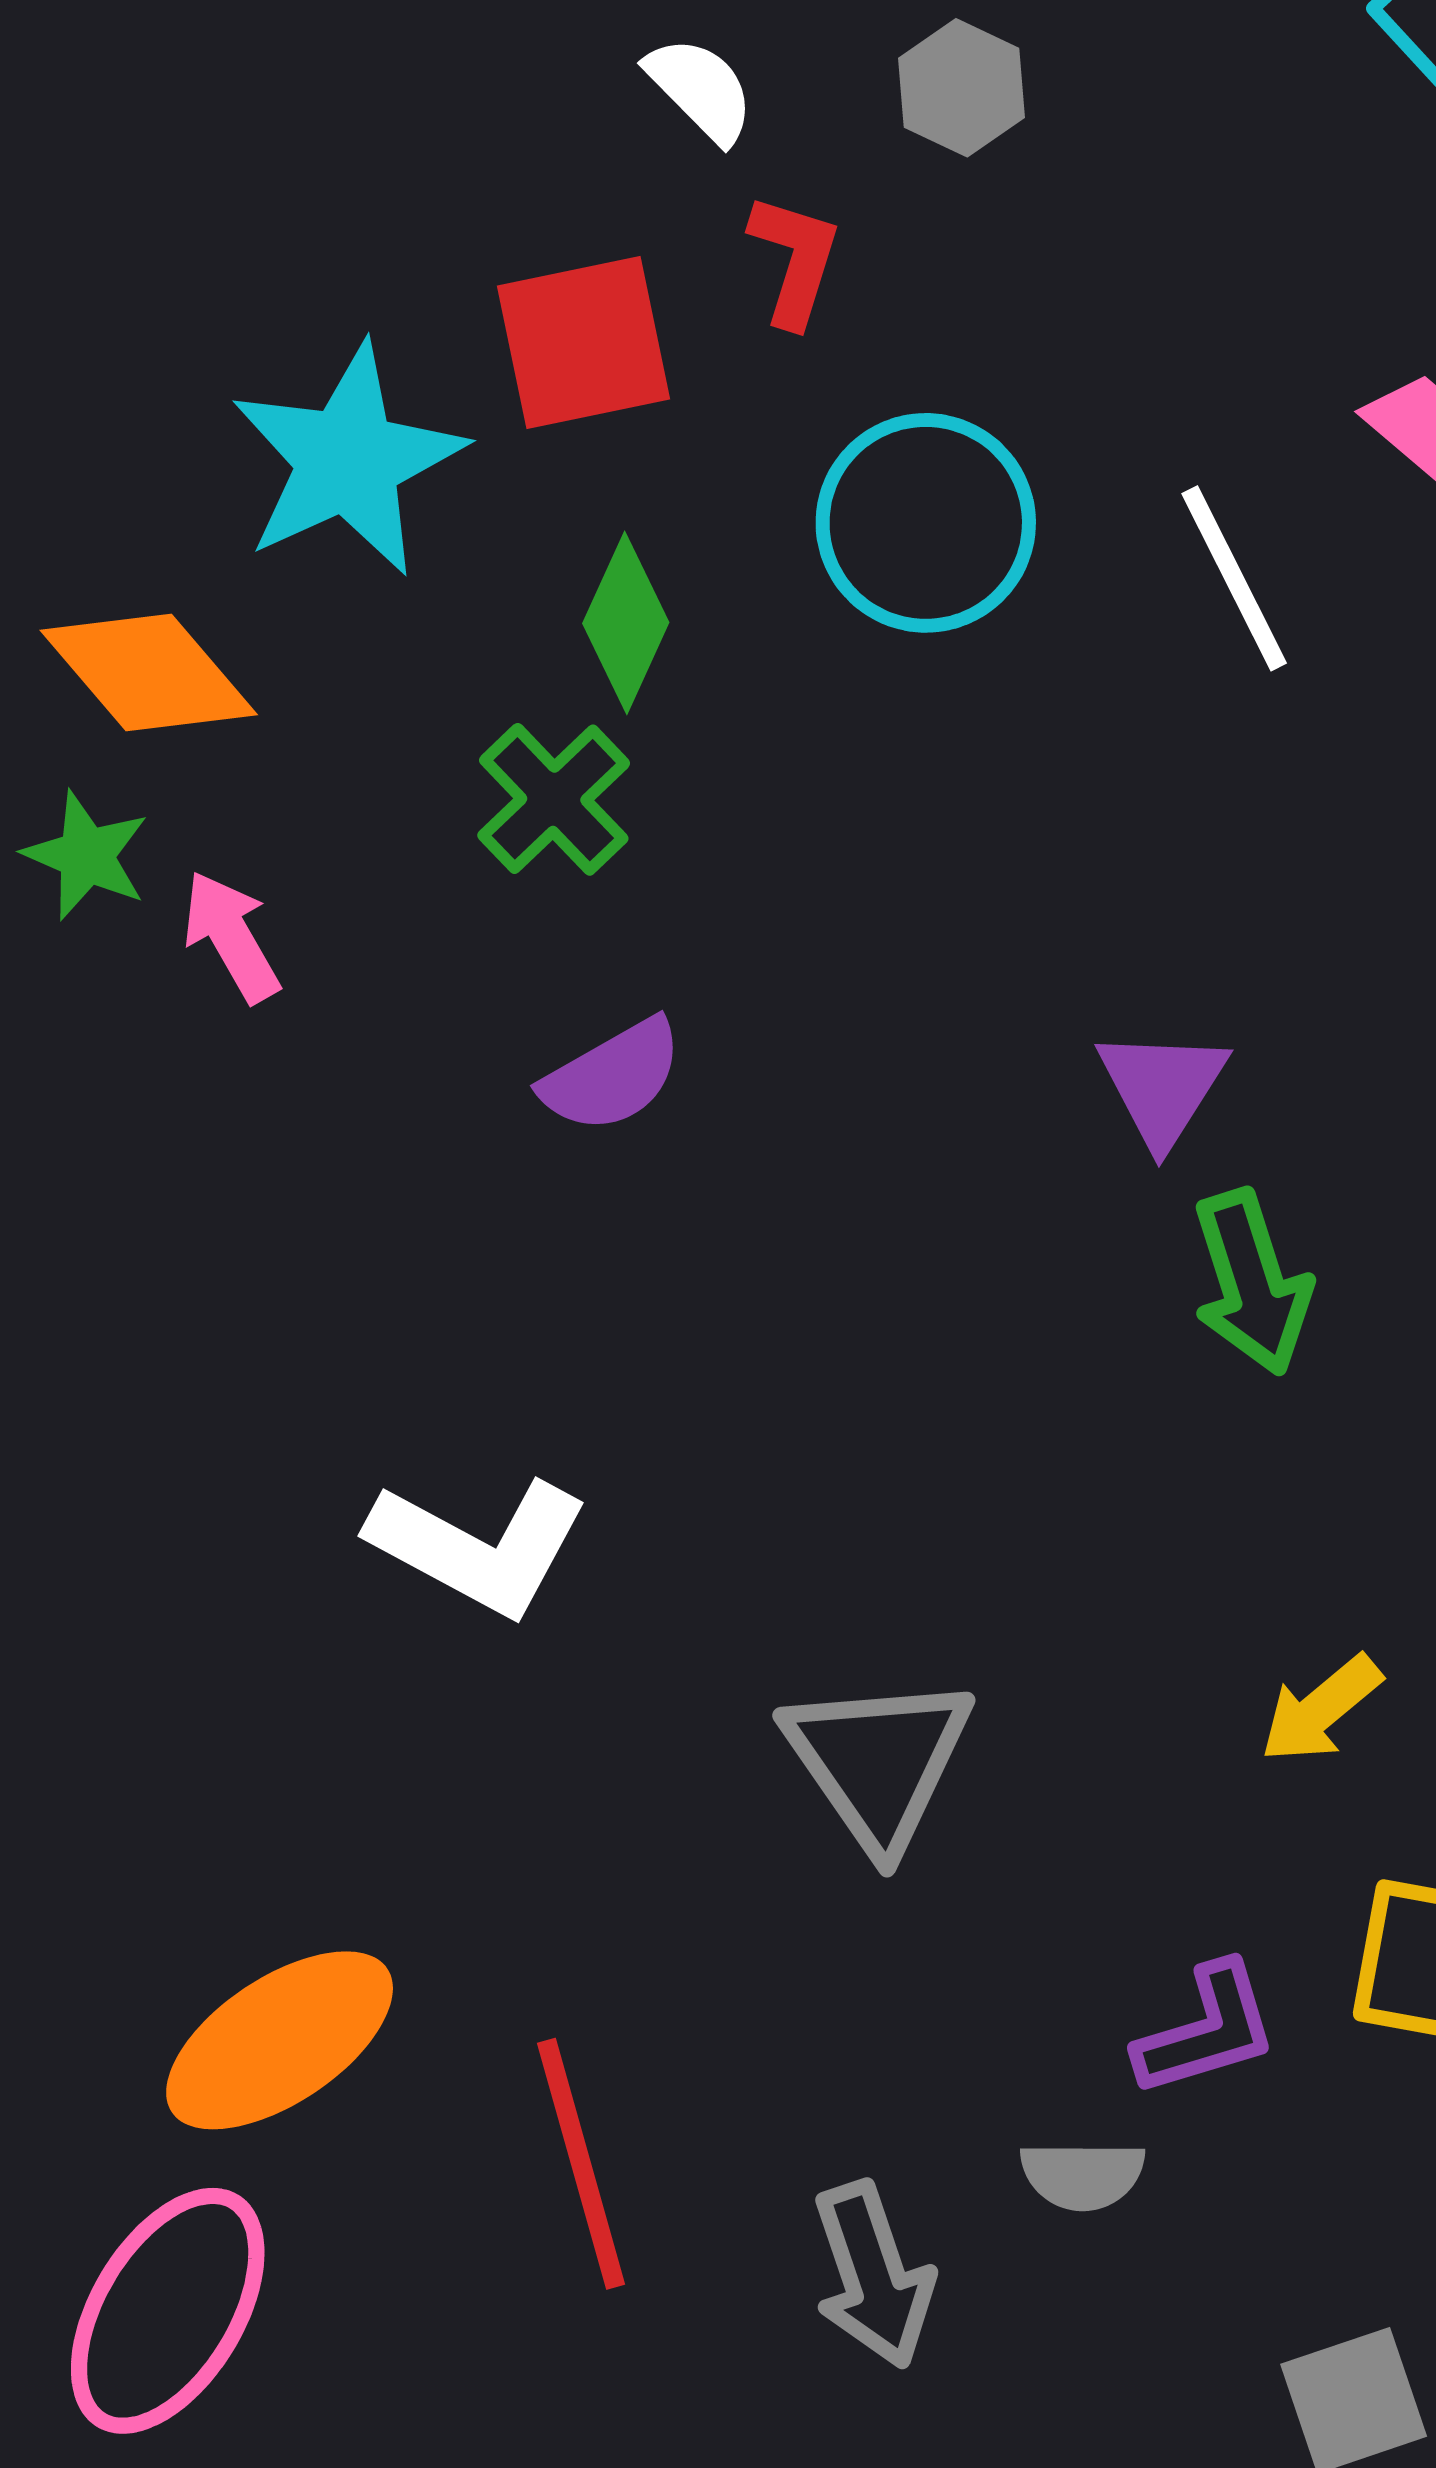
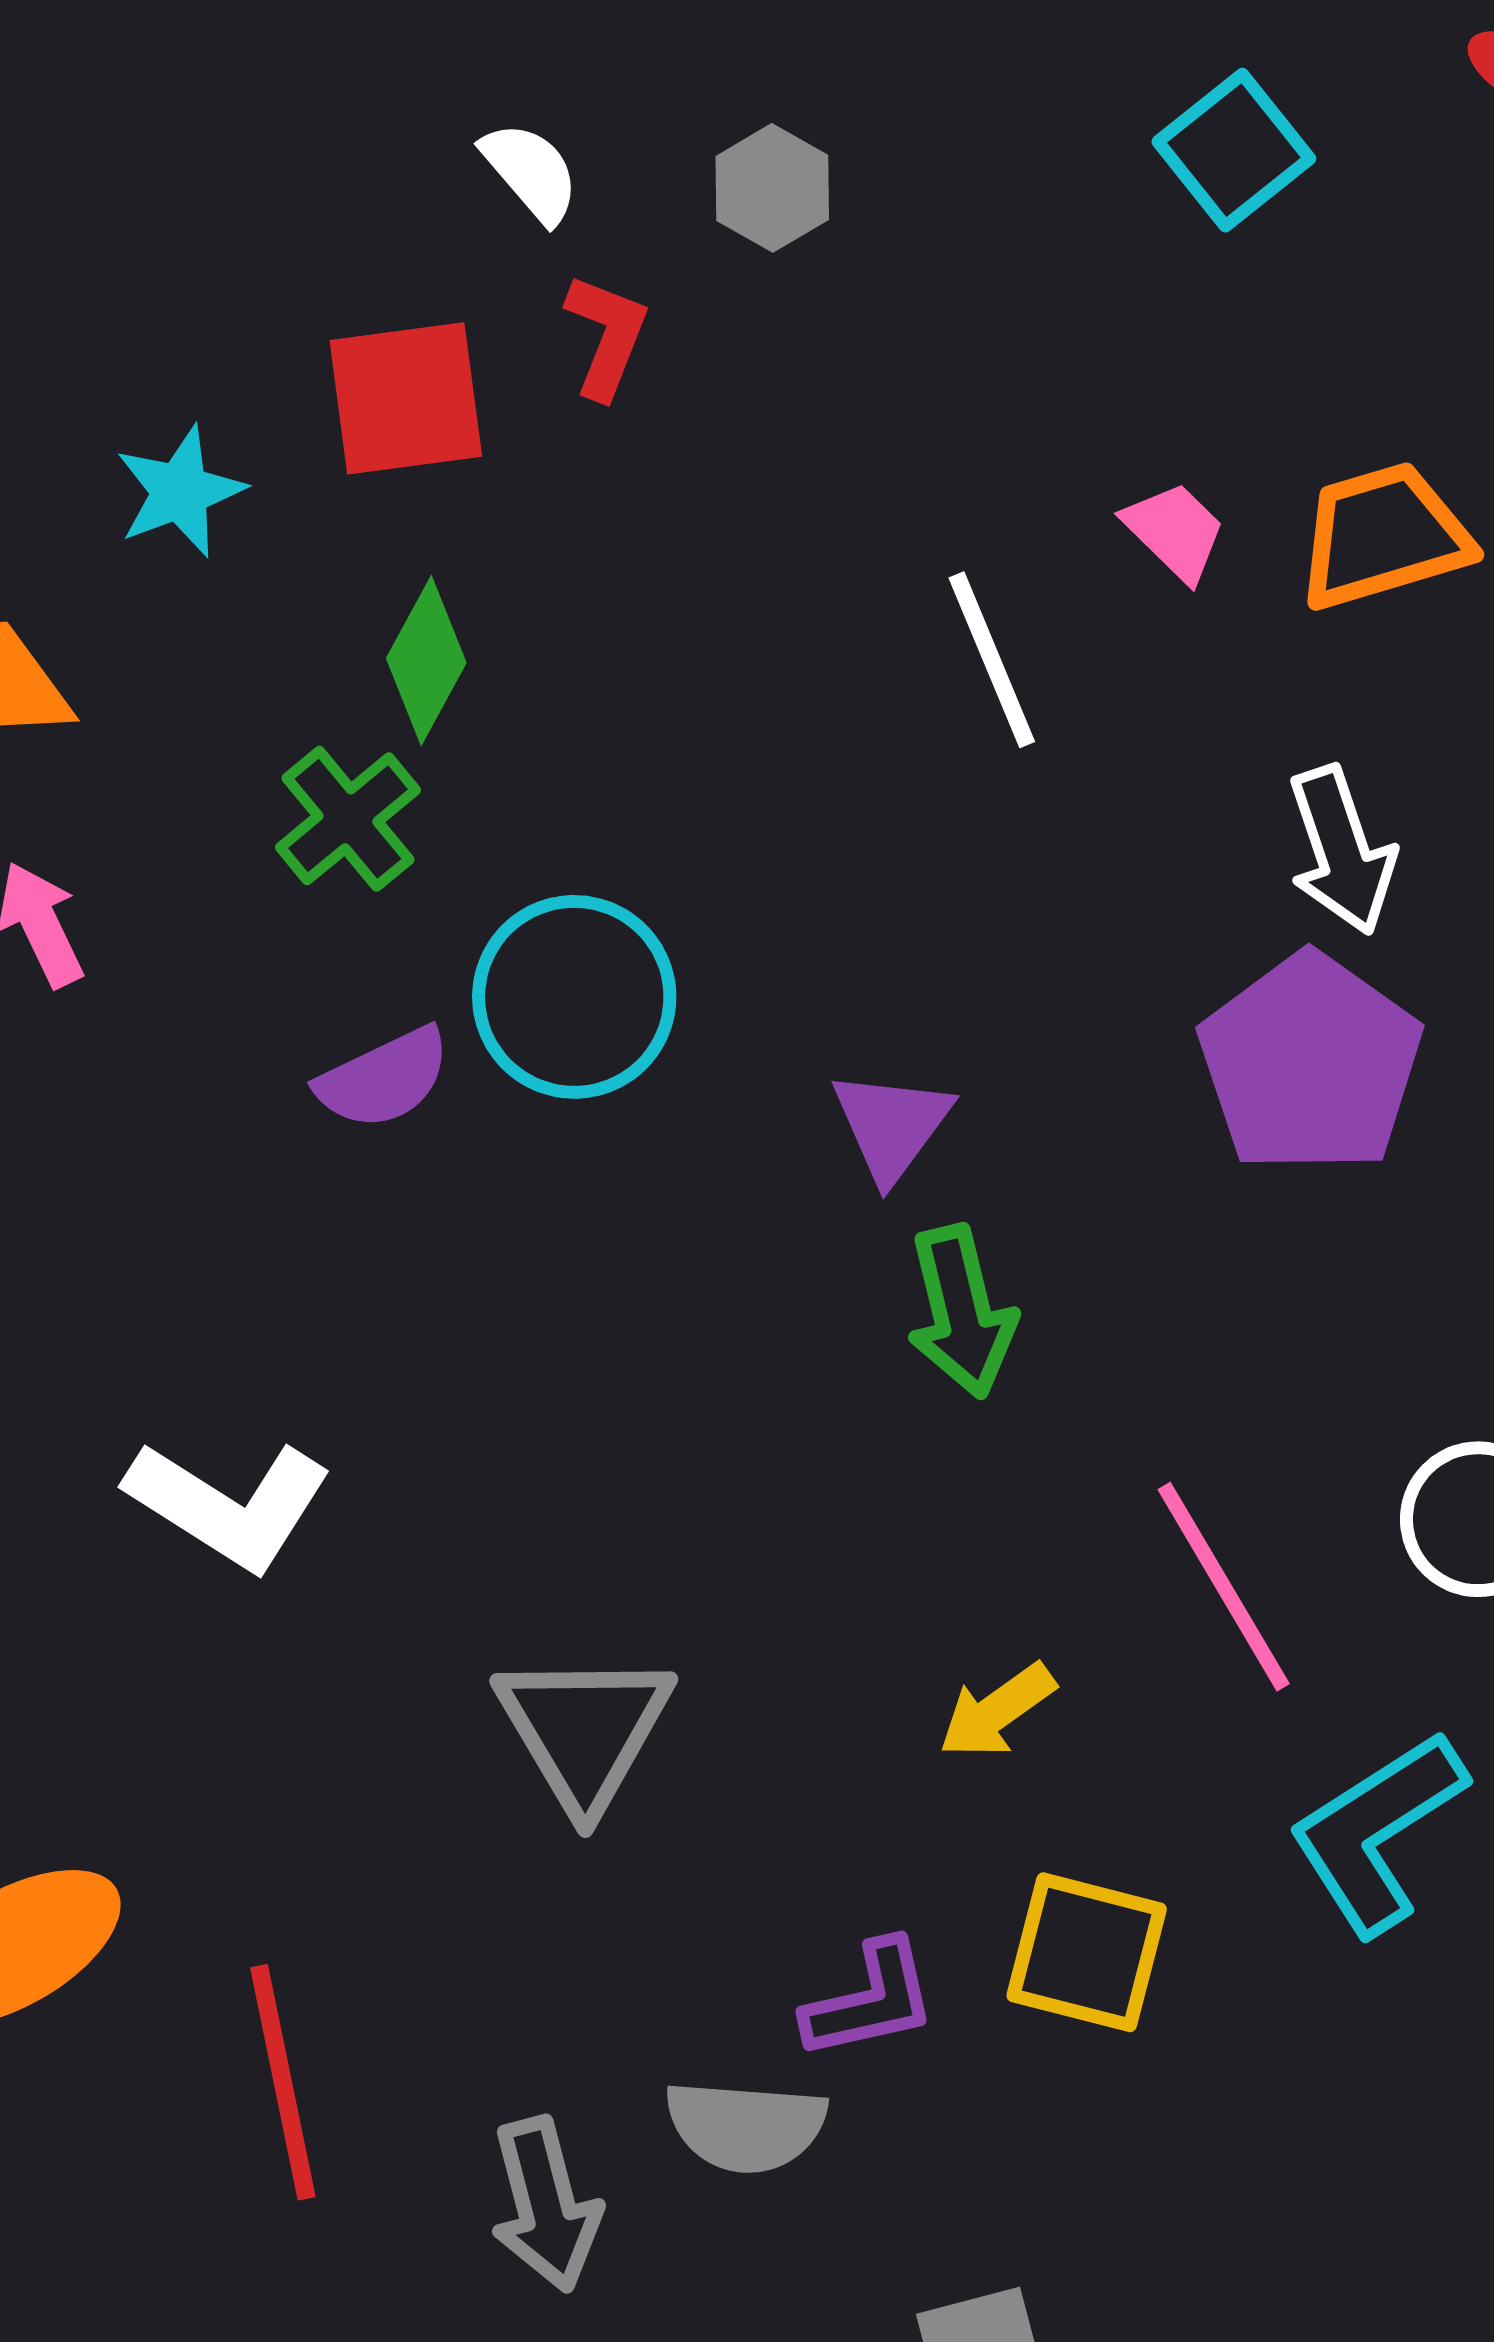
cyan star: (348, 460) -> (180, 492), size x0.6
cyan circle: (926, 523) -> (574, 997), moved
gray semicircle: (1082, 2175) -> (746, 2126), size x1.4

